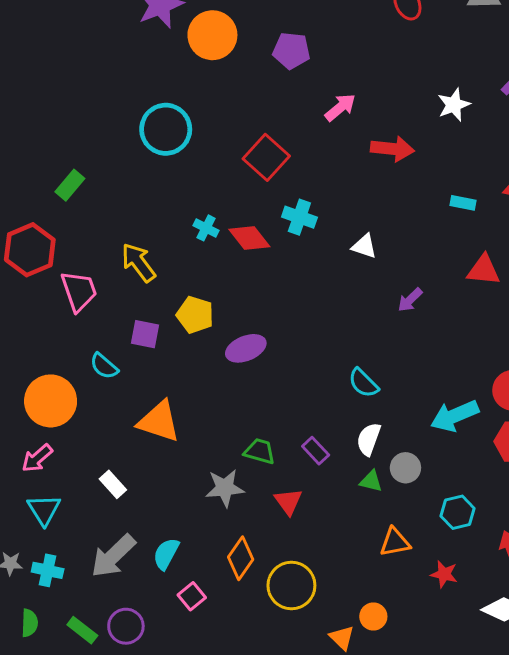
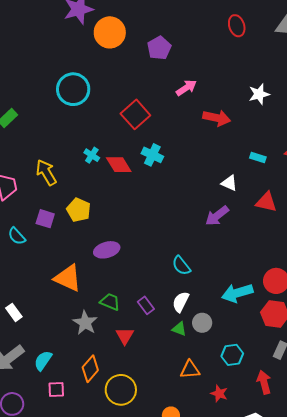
purple pentagon: (291, 51) -> (159, 48), turned 30
white triangle: (364, 246) -> (229, 183), moved
purple arrow: (410, 300) -> (217, 216), size x1.4
purple ellipse: (246, 348) -> (107, 250), moved
orange triangle: (159, 421) -> (68, 278), moved
gray star: (225, 488) -> (85, 323), turned 30
pink square: (192, 596) -> (56, 390), turned 30

